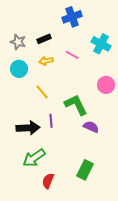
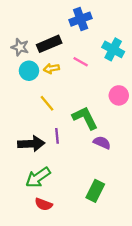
black rectangle: (44, 39) -> (49, 44), size x1.5
cyan circle: (19, 69) -> (29, 71), moved
red semicircle: (48, 181) -> (44, 204), moved, turned -91

